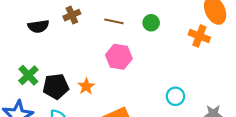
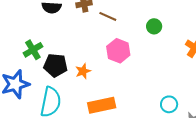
brown line: (114, 21) -> (108, 16), moved
cyan circle: (175, 96) -> (169, 104), moved

